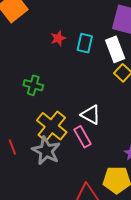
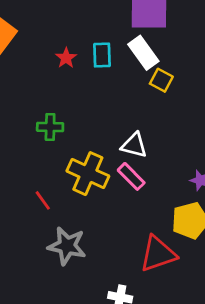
red line: (12, 147) -> (43, 200), moved
gray star: (46, 151) -> (67, 246), moved

